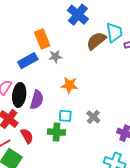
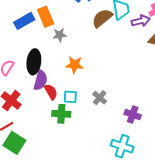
blue rectangle: (28, 61) -> (24, 21), moved
black ellipse: (19, 95) -> (34, 62), moved
red semicircle: (27, 136) -> (51, 92), moved

